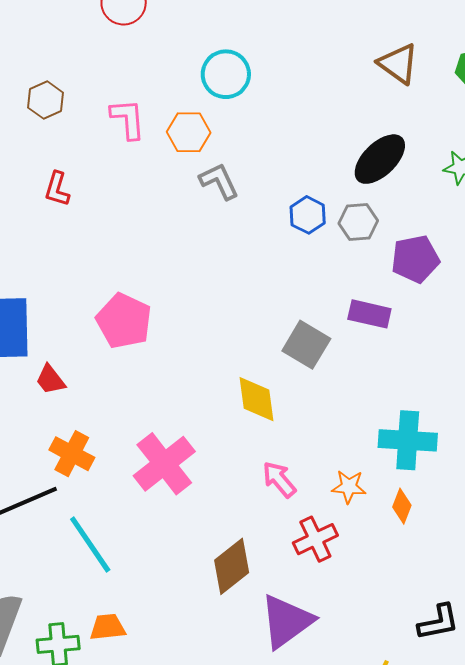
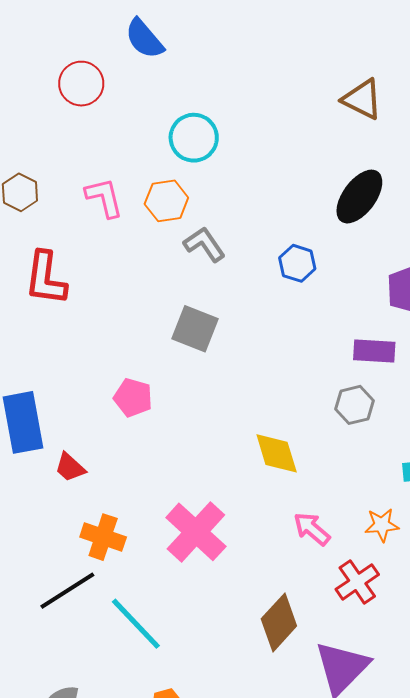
red L-shape: (57, 189) -> (46, 278), size x1.6
gray hexagon: (358, 222) -> (355, 405), moved
pink pentagon: (124, 321) -> (133, 398), size x0.7
gray square: (306, 345) -> (195, 329), moved

